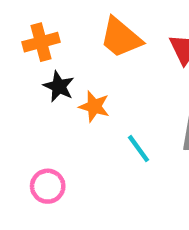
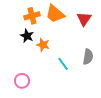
orange cross: (41, 42) -> (32, 16), moved

